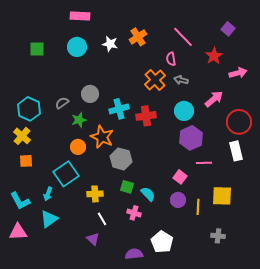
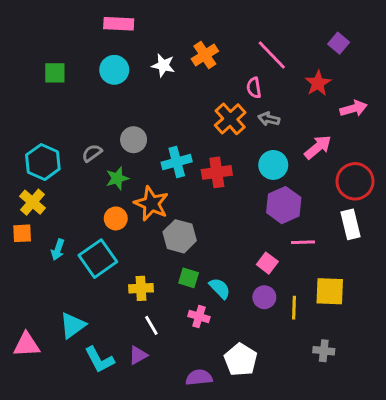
orange square: (26, 161) -> (22, 233), moved
cyan arrow: (48, 194) -> (58, 250), moved
cyan L-shape: (20, 201) -> (99, 360), moved
purple triangle: (93, 239) -> (138, 355), turned 48

